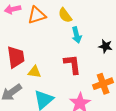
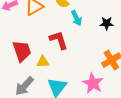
red L-shape: (72, 64) -> (59, 40), moved

